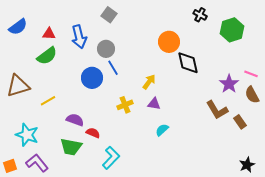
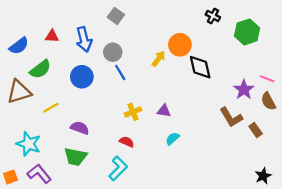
blue semicircle: (18, 27) -> (19, 46), moved
green semicircle: (47, 56) -> (40, 69), moved
blue circle: (92, 78) -> (82, 77), moved
yellow arrow: (149, 82) -> (159, 59), moved
red semicircle: (93, 133) -> (127, 142), moved

